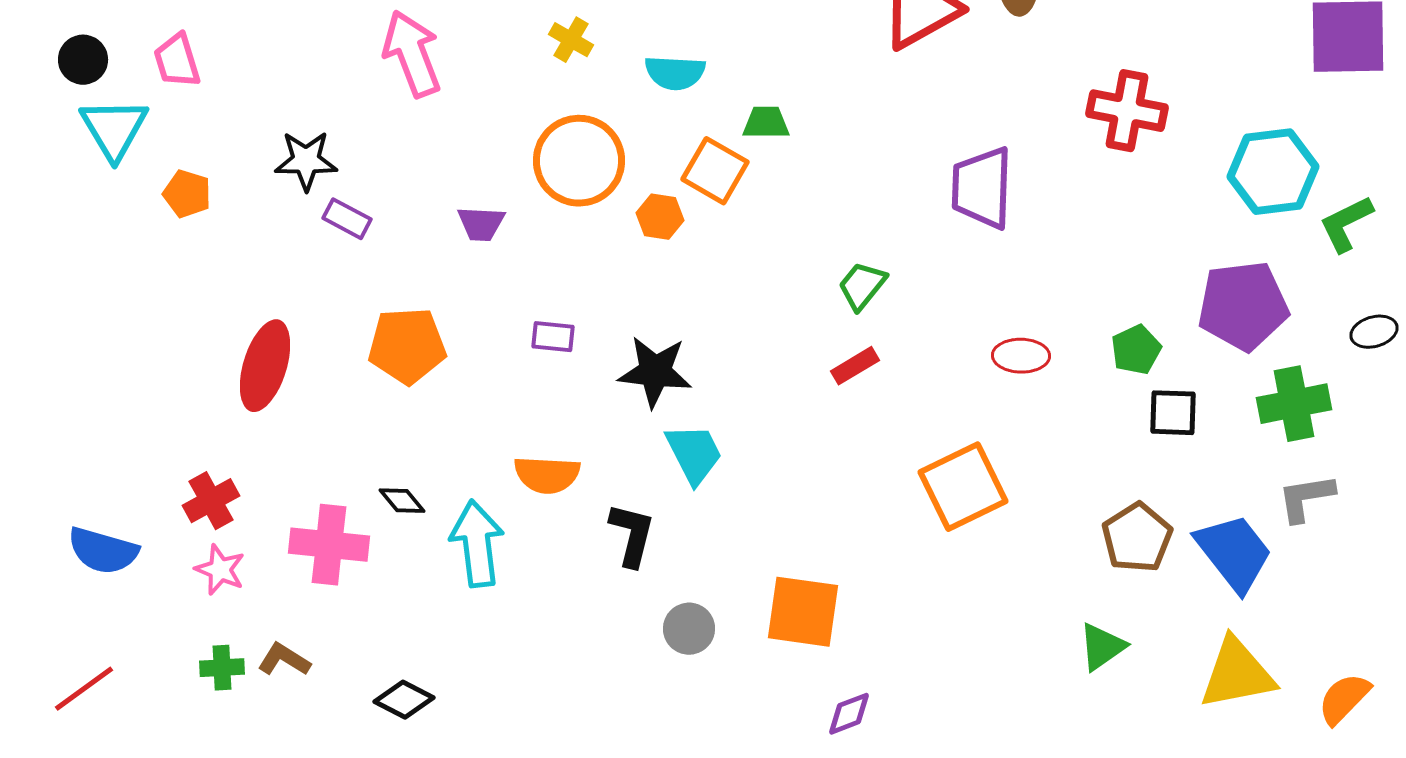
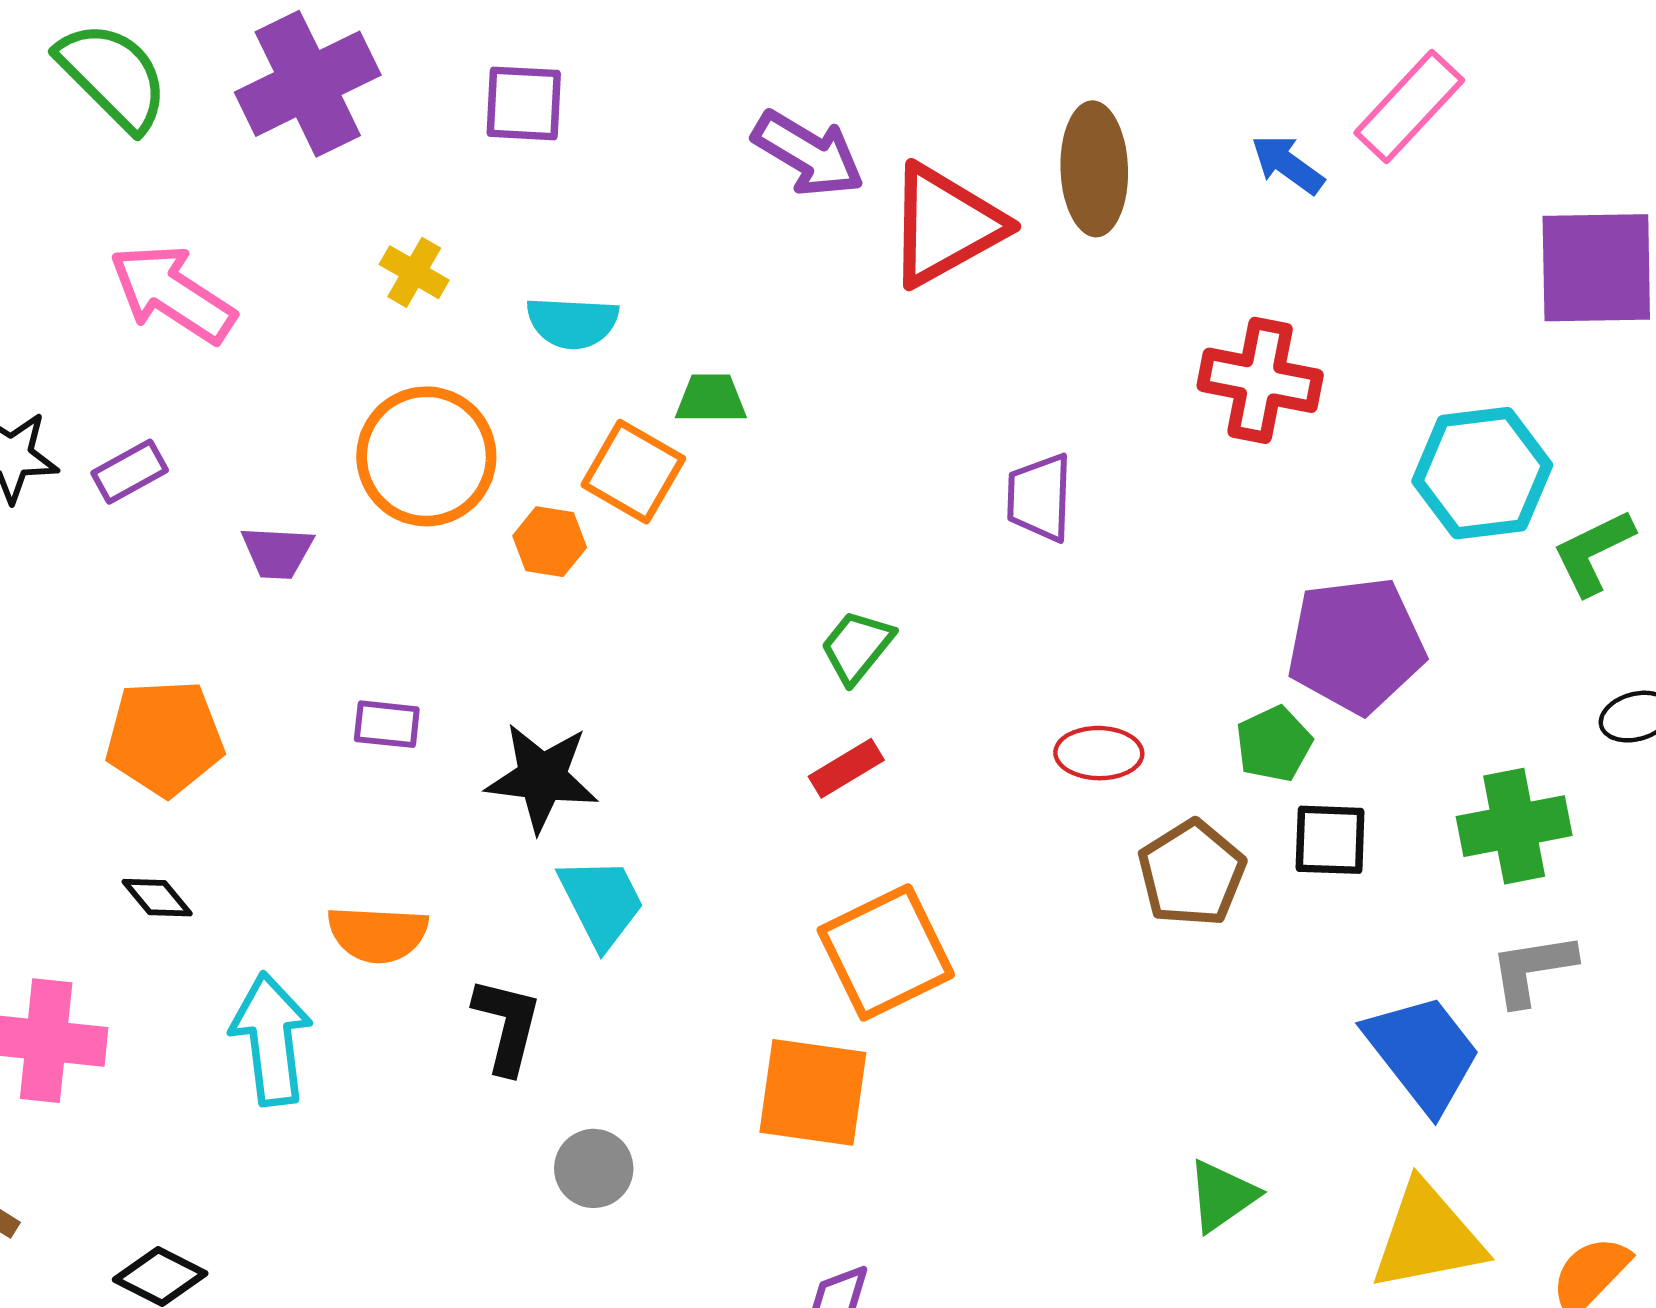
pink arrow: (412, 54) -> (172, 294), turned -36
purple trapezoid: (982, 188) -> (1039, 497), size x0.7
purple rectangle: (347, 219) -> (130, 472), moved, turned -57
purple pentagon: (1243, 306) -> (1356, 645), moved
orange square: (963, 487) -> (886, 952), moved
black diamond: (402, 501) -> (157, 898), moved
brown pentagon: (1137, 538) -> (1192, 873), moved
orange square: (803, 612) -> (813, 1092), moved

